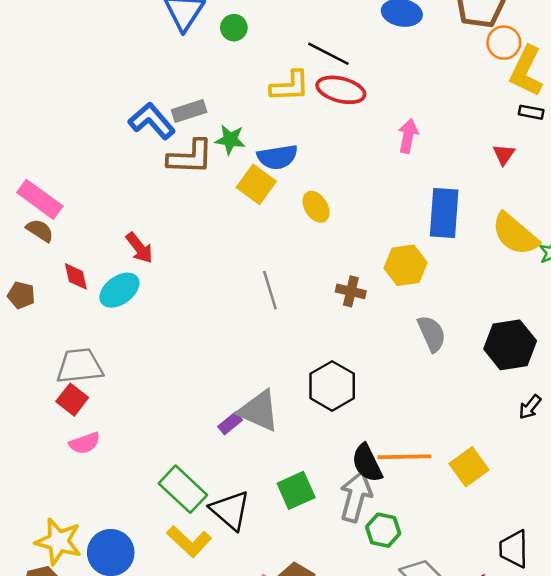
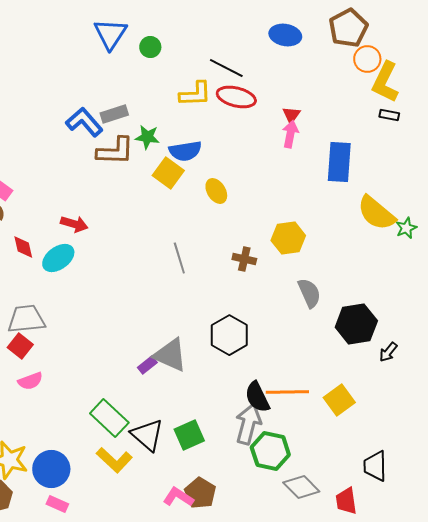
red triangle: (504, 155) -> (291, 115), moved
blue rectangle: (444, 213) -> (339, 162), moved
red arrow: (139, 248) -> (74, 224), turned -36
black hexagon: (510, 345) -> (356, 324), moved
green square: (296, 490) -> (189, 435), moved
green hexagon: (383, 530) -> (270, 451), size x1.4

